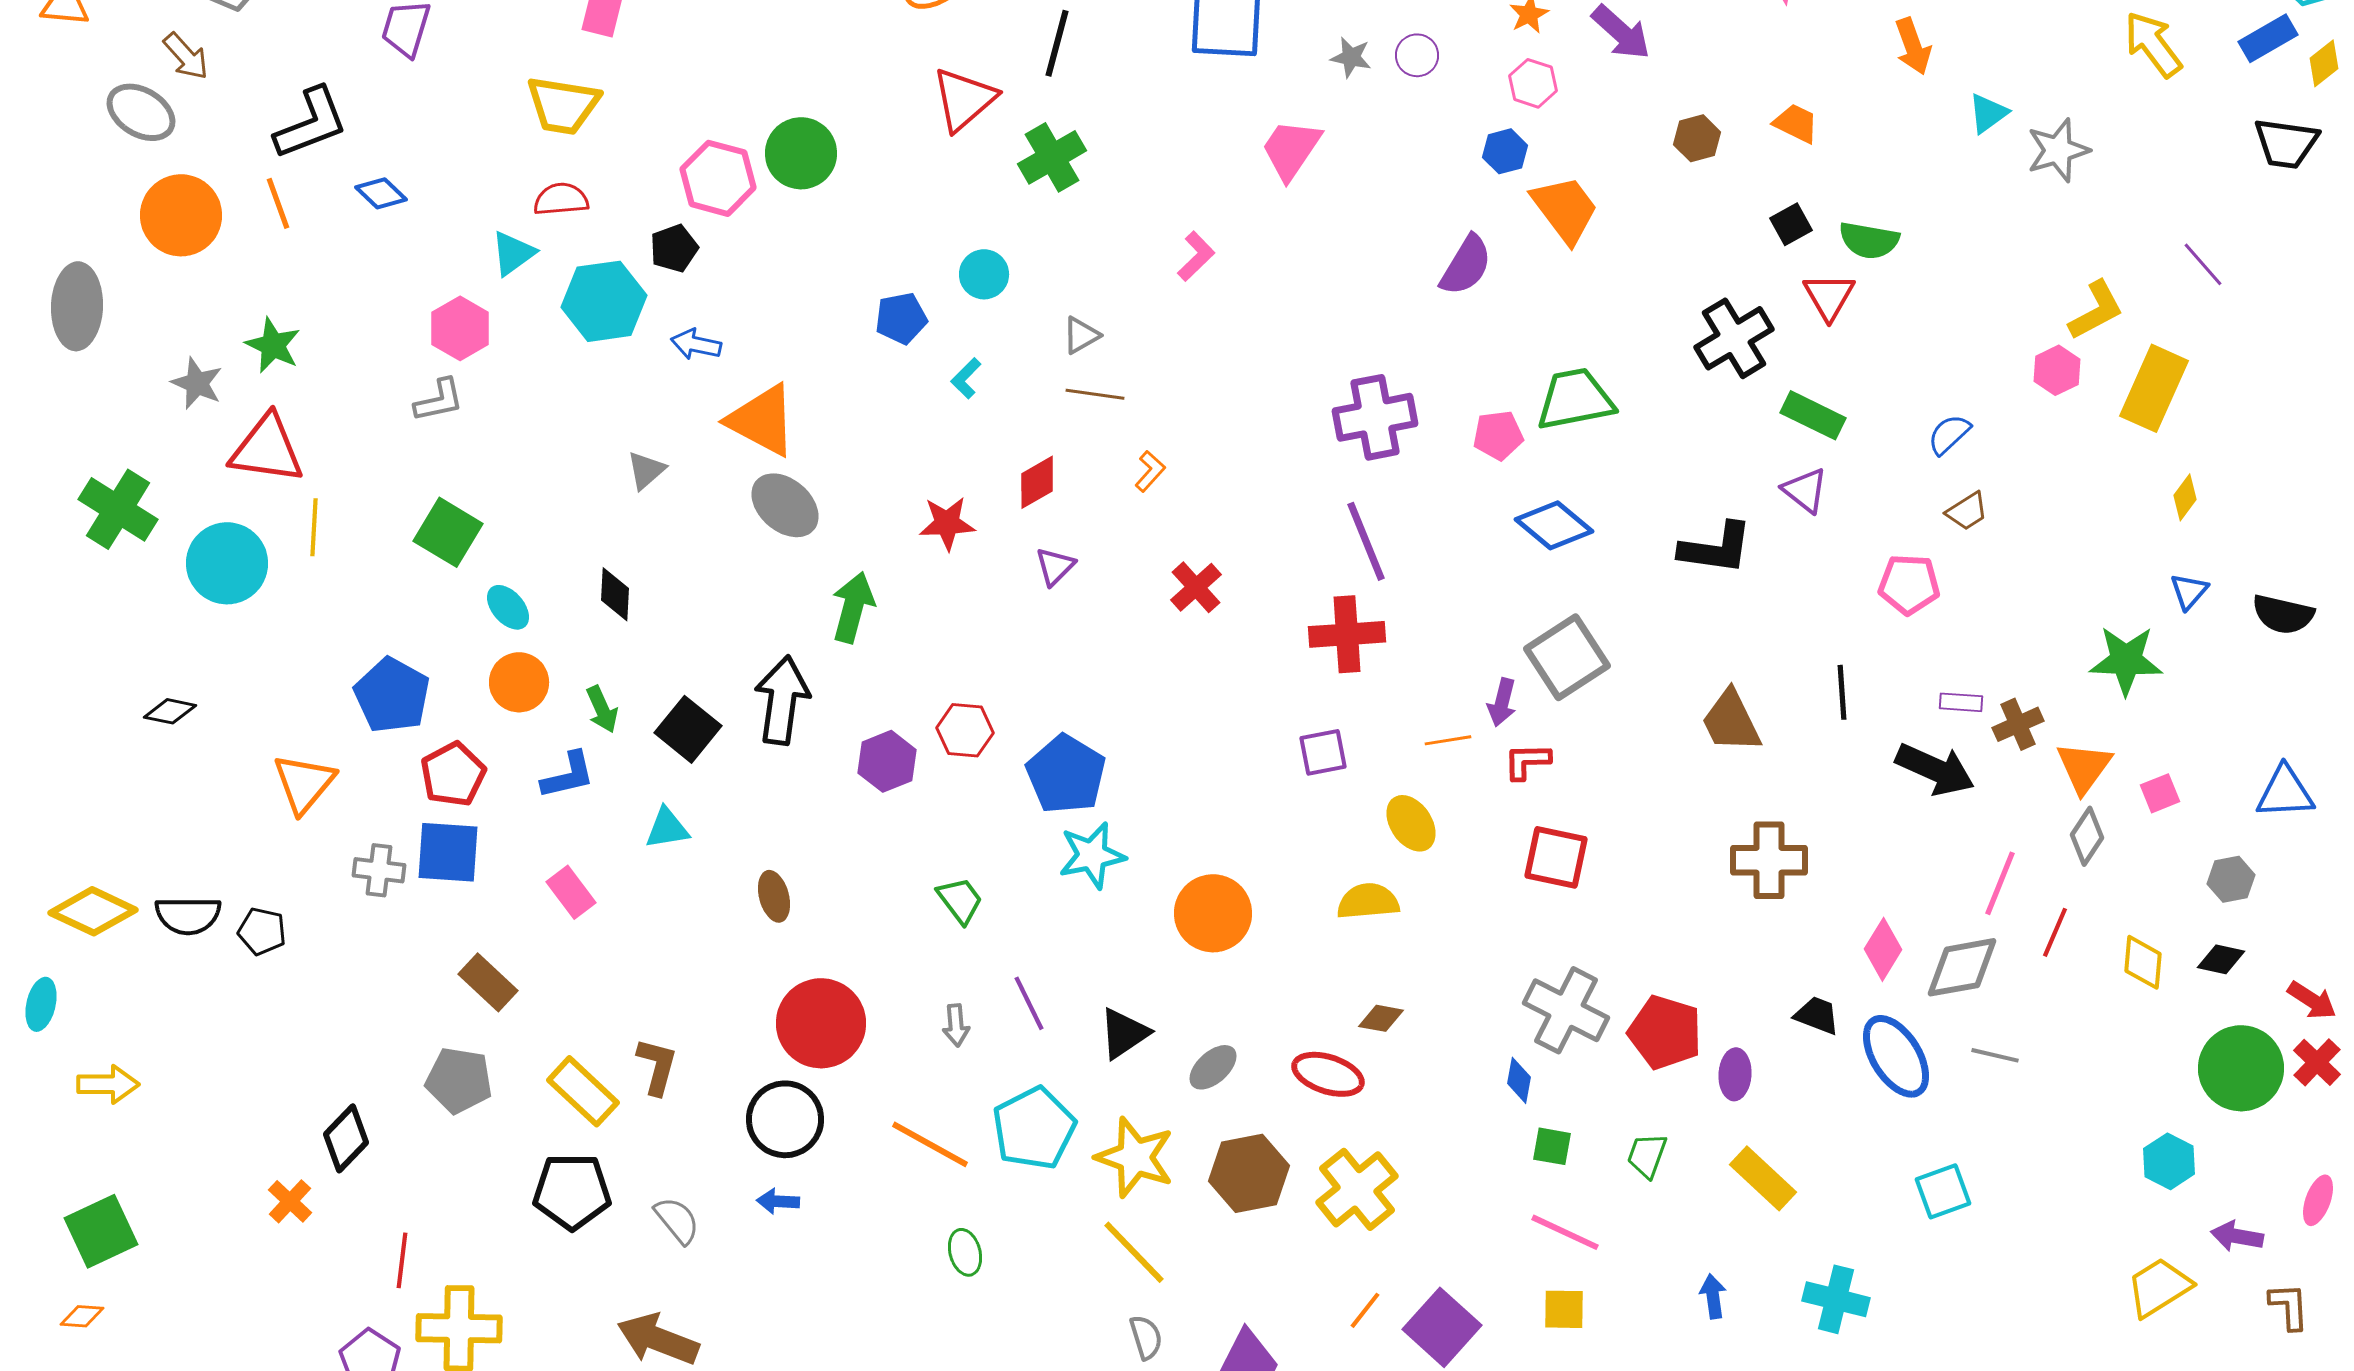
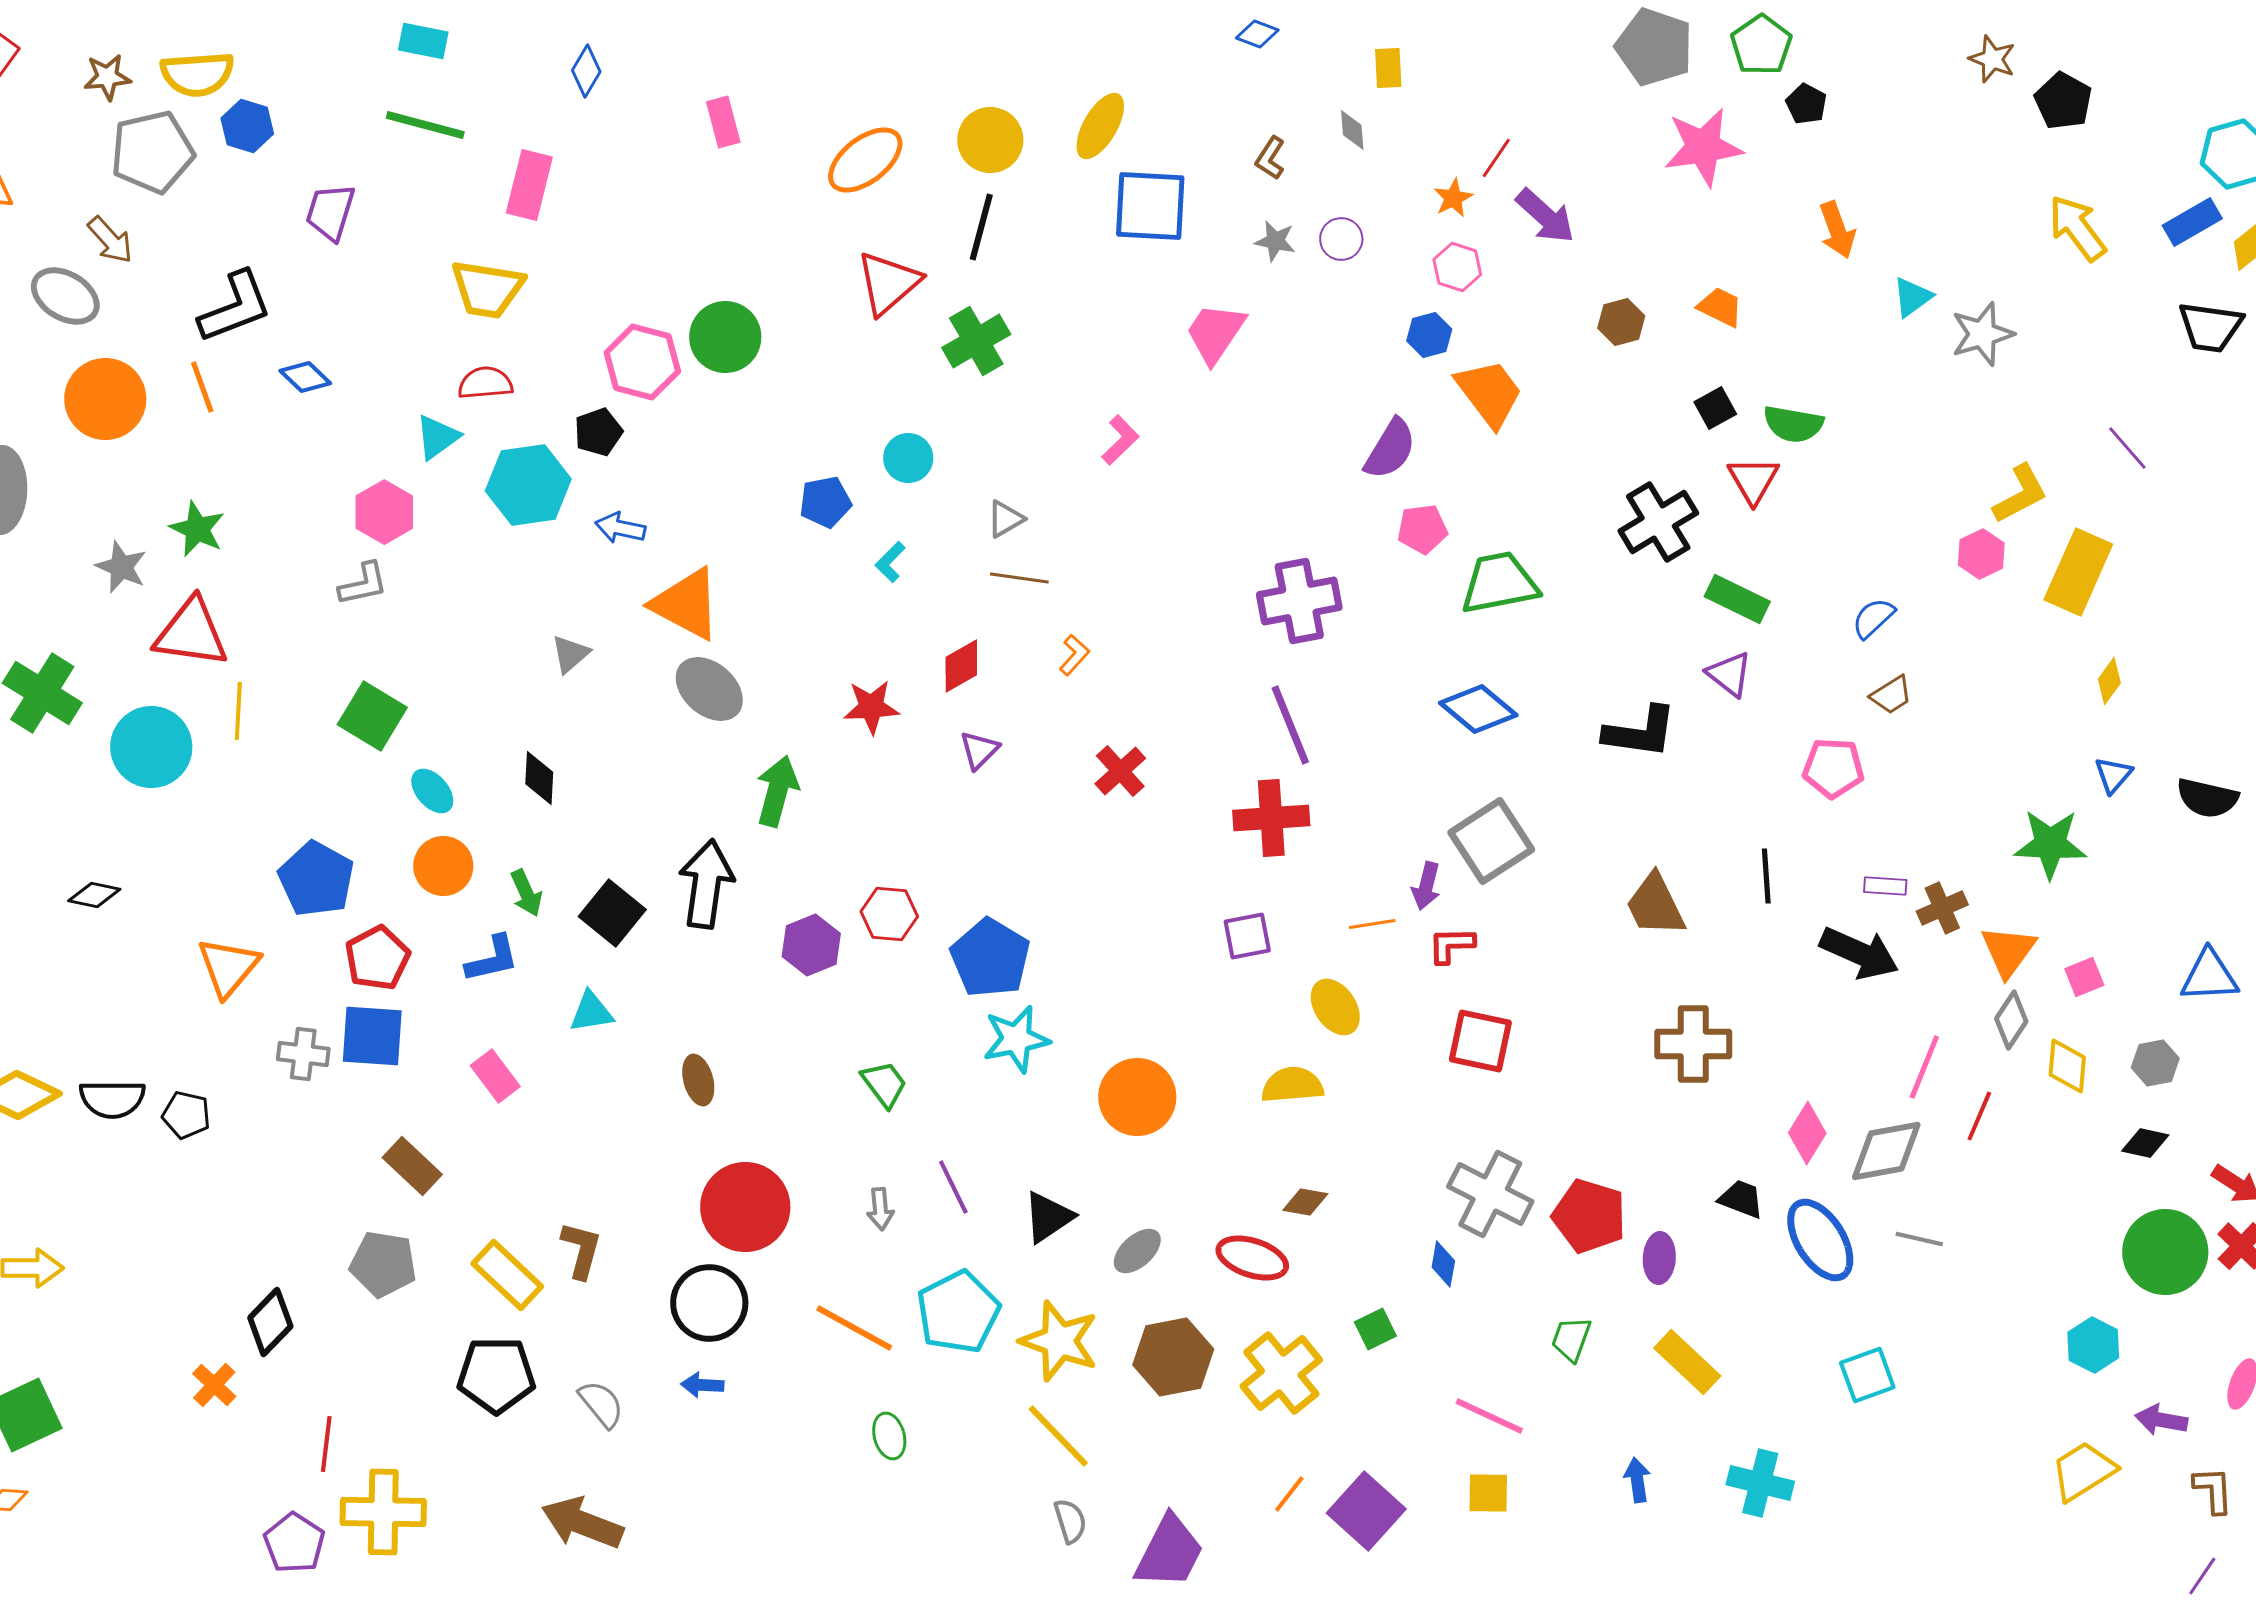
pink pentagon: (1498, 435) -> (1422, 529), moved
yellow diamond: (2143, 962) -> (2067, 1066), moved
green square: (1552, 1146) -> (1375, 1329), moved, turned -36

